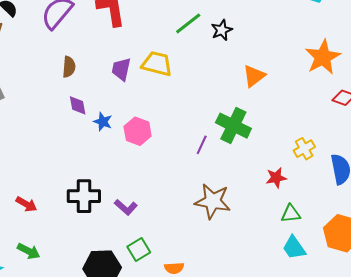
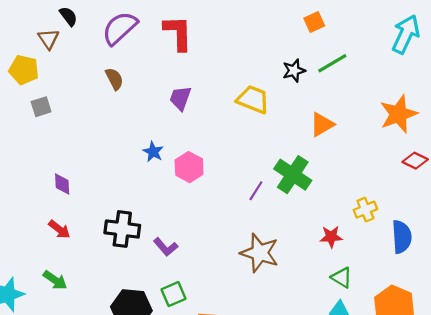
green line: (188, 23) -> (332, 63), moved
yellow trapezoid: (157, 64) -> (253, 99), moved
brown semicircle: (69, 67) -> (114, 79), moved, turned -40
purple diamond: (78, 105) -> (62, 184), moved
green triangle: (291, 214) -> (342, 278), turned 30

